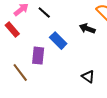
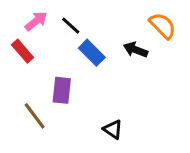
blue rectangle: (58, 41) -> (92, 53), moved
black triangle: (88, 77) -> (113, 129), moved

